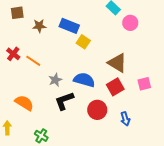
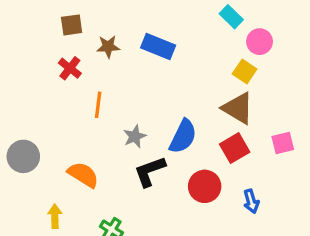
yellow square: (83, 42) -> (245, 72), moved
red cross: (13, 54) -> (70, 68), moved
orange line: (33, 61) -> (98, 105), turned 63
blue semicircle: (84, 80) -> (183, 136), turned 100

